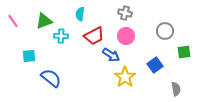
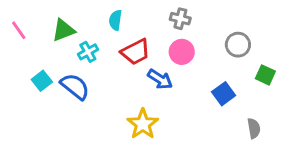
cyan cross: (61, 36) -> (88, 52), turned -32
green square: (184, 52) -> (265, 75), turned 32
cyan square: (29, 56) -> (42, 81), turned -32
yellow star: (125, 77) -> (143, 124), moved
blue semicircle: (51, 78) -> (75, 86), moved

